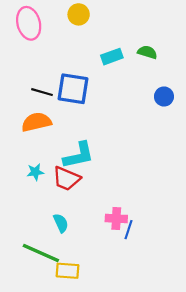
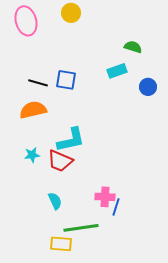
cyan rectangle: (112, 57) -> (117, 71), moved
blue square: (73, 89) -> (66, 80), size x0.7
green line: (41, 253) -> (81, 228), moved, turned -32

